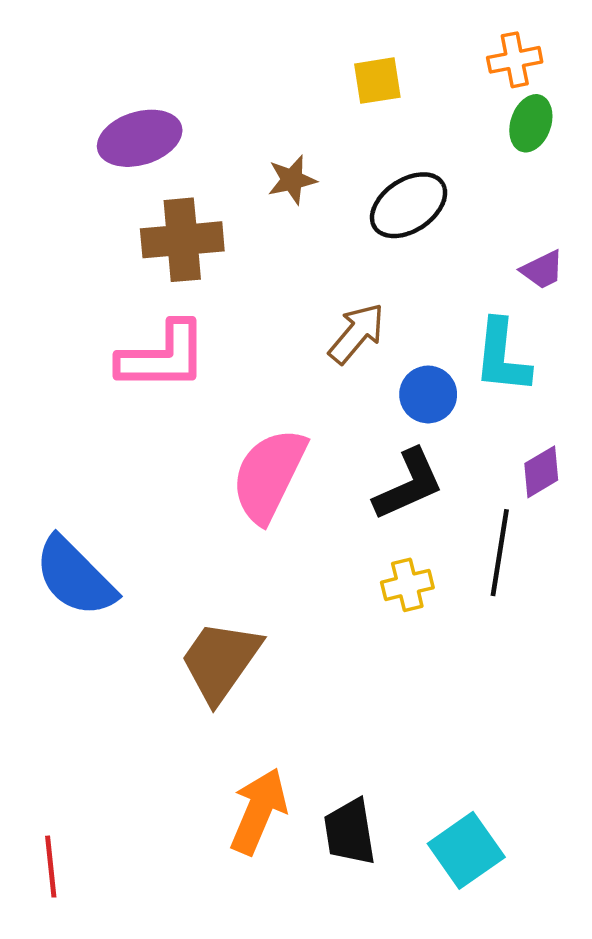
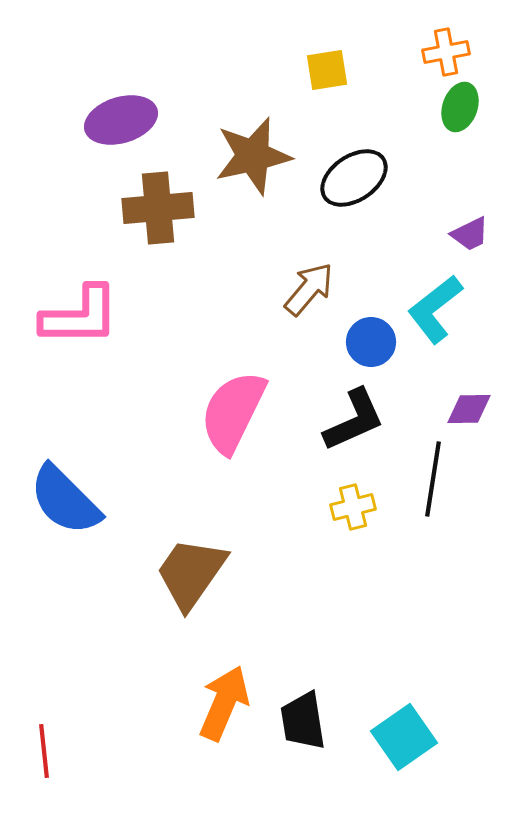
brown star: (292, 180) -> (253, 156), size x1.8
pink L-shape: (163, 356) -> (80, 316), moved
cyan L-shape: (502, 356) -> (435, 309), turned 46
purple diamond: (541, 472) -> (469, 409), turned 30

